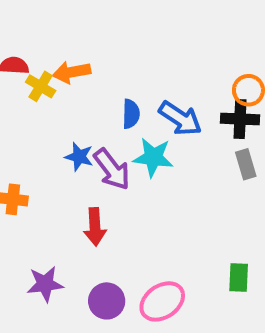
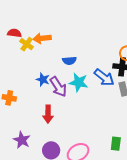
blue semicircle: (131, 114) -> (69, 61), turned 80
blue arrow: (180, 118) -> (104, 77), moved
purple star: (45, 284) -> (22, 140), turned 30

